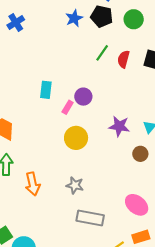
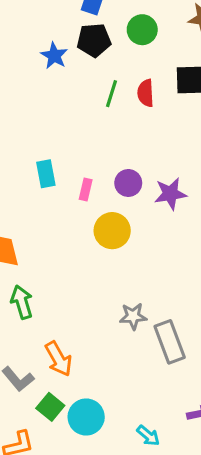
purple circle: (83, 97) -> (128, 183), moved
orange arrow: (33, 184) -> (59, 359), moved
gray star: (75, 185) -> (133, 316), moved
gray rectangle: (90, 218) -> (170, 342), turned 76

